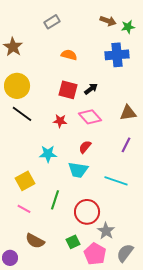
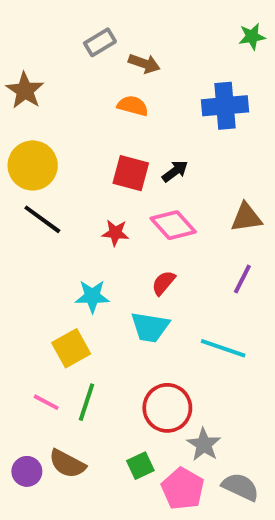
brown arrow: (108, 21) -> (144, 63), moved
green star: (128, 27) -> (252, 37), moved
yellow square: (25, 181) -> (71, 348), moved
green line: (55, 200) -> (87, 402), moved
gray semicircle: (125, 253) -> (240, 487), turned 78
purple circle: (10, 258) -> (27, 471), moved

